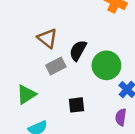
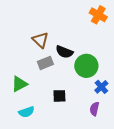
black semicircle: (78, 51) -> (64, 52), turned -102

